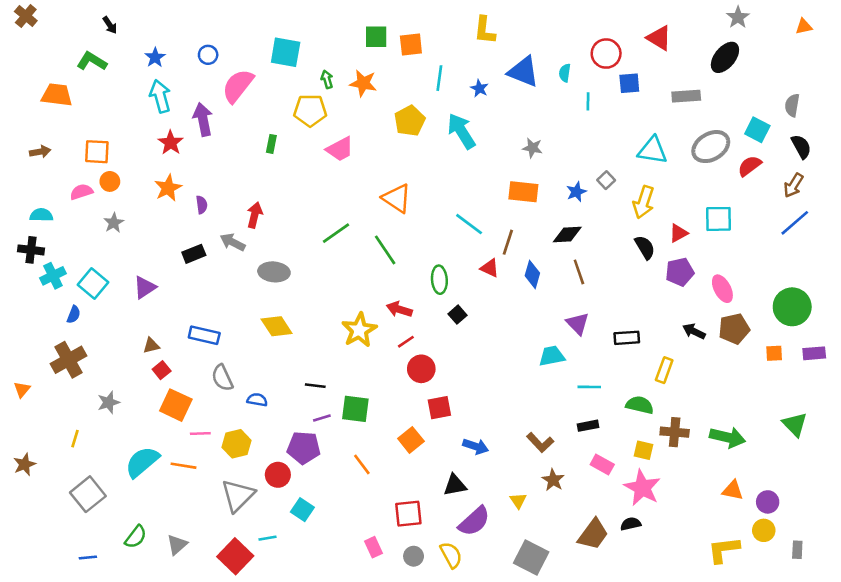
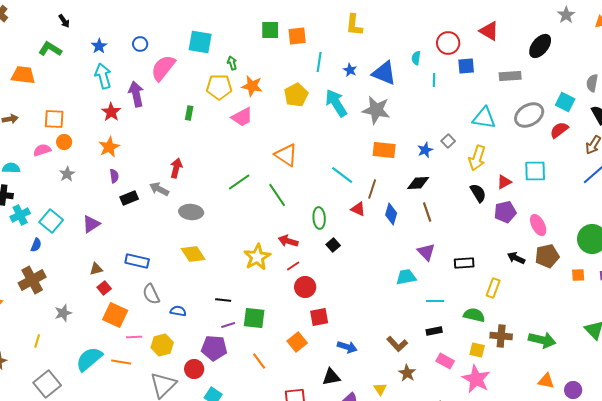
gray star: (738, 17) -> (566, 15), moved
blue triangle: (523, 72) -> (384, 73), moved
orange star: (363, 83) -> (252, 86), moved
gray star: (532, 148) -> (376, 110), moved, size x1.8
purple semicircle: (202, 205) -> (114, 176), moved

